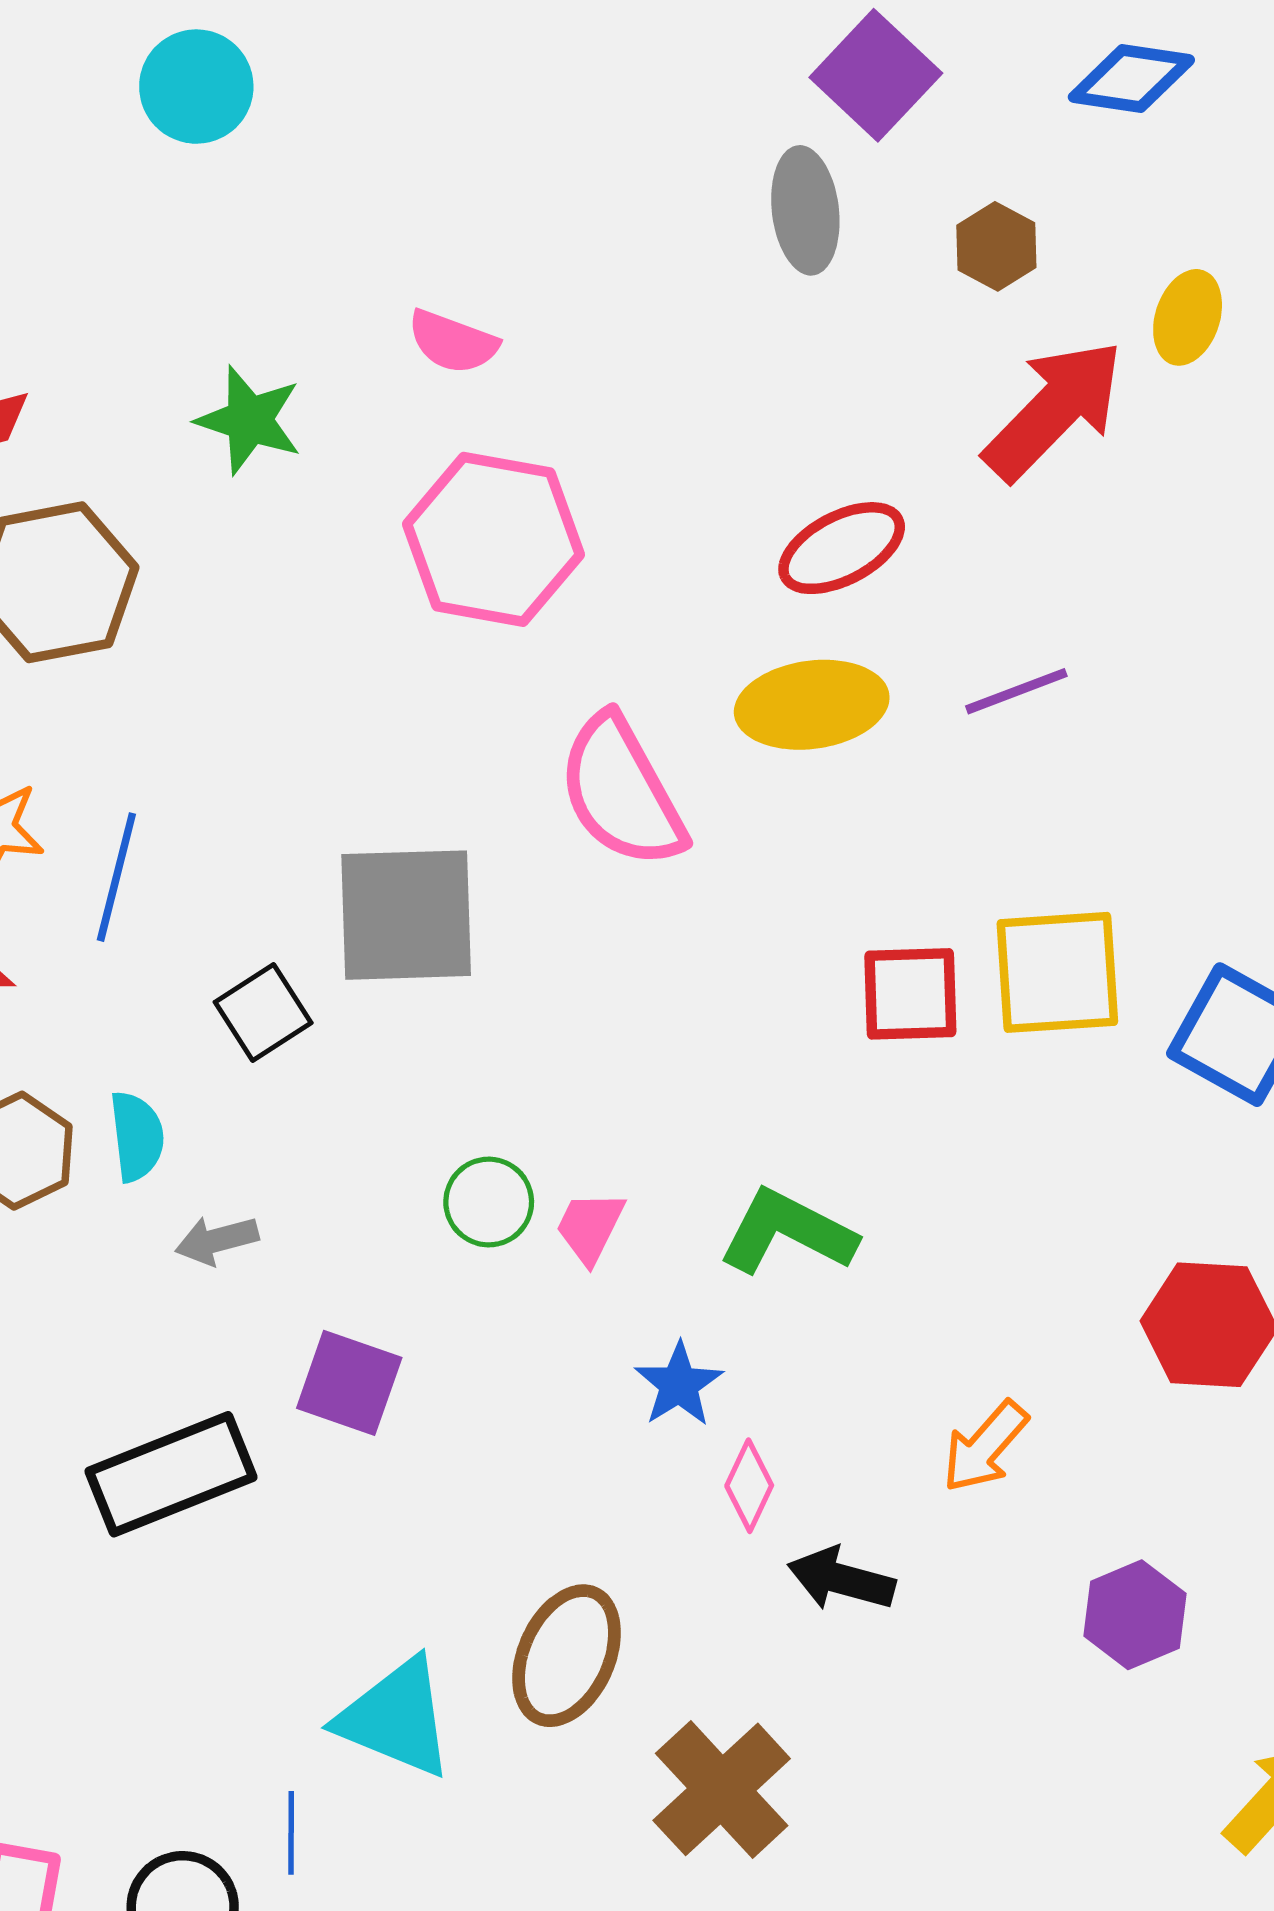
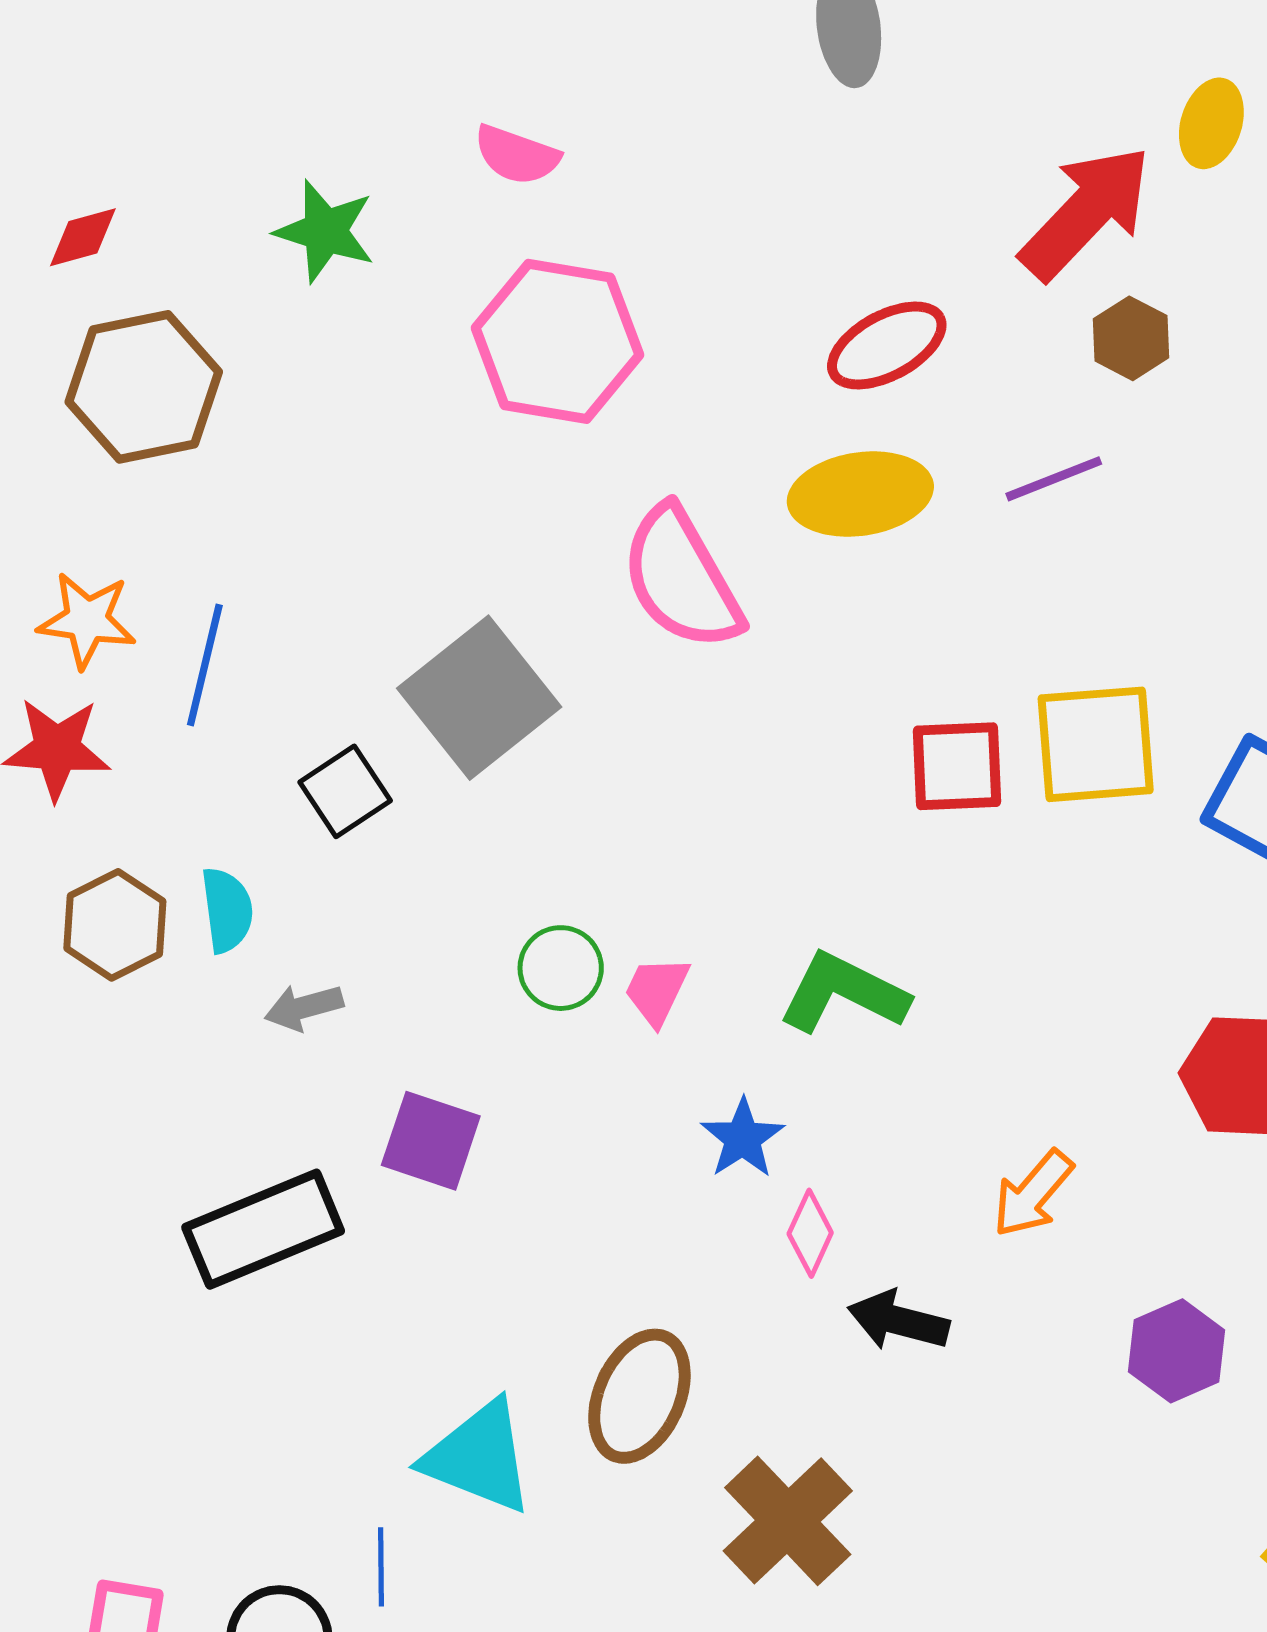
brown hexagon: (996, 246) -> (1131, 338), moved
gray square: (406, 915) -> (479, 698), turned -36

